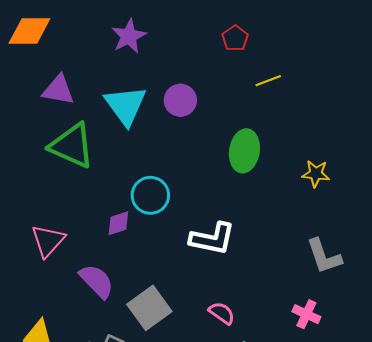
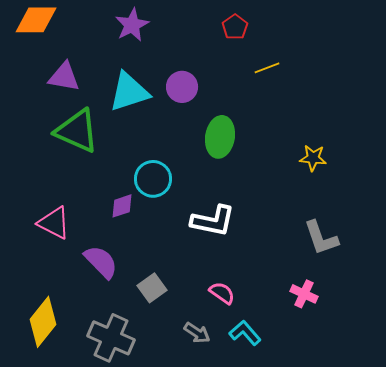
cyan triangle: (126, 105) -> (129, 92), turned 48
green ellipse: (244, 151) -> (220, 137), moved
pink triangle: (48, 241) -> (54, 223), turned -45
gray square: (149, 308) -> (152, 288), size x0.7

